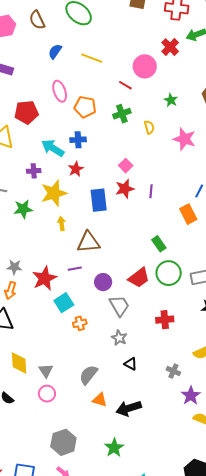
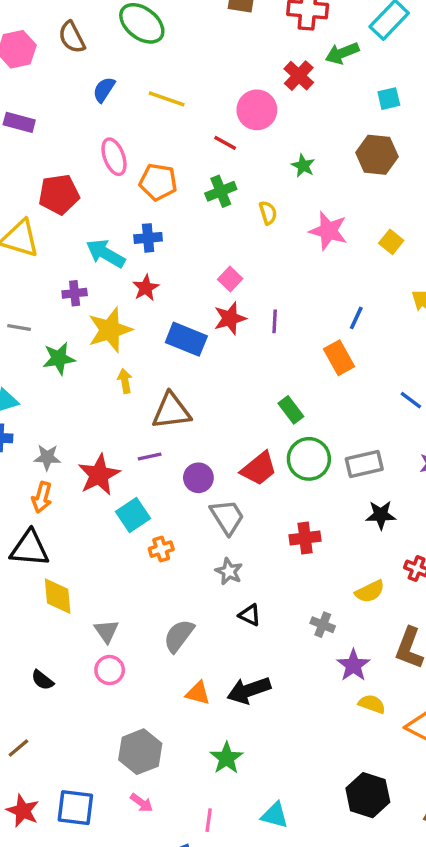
blue rectangle: (99, 200) -> (186, 339), turned -60
yellow diamond: (19, 363) -> (58, 596), moved
orange triangle: (100, 400) -> (198, 693), moved

